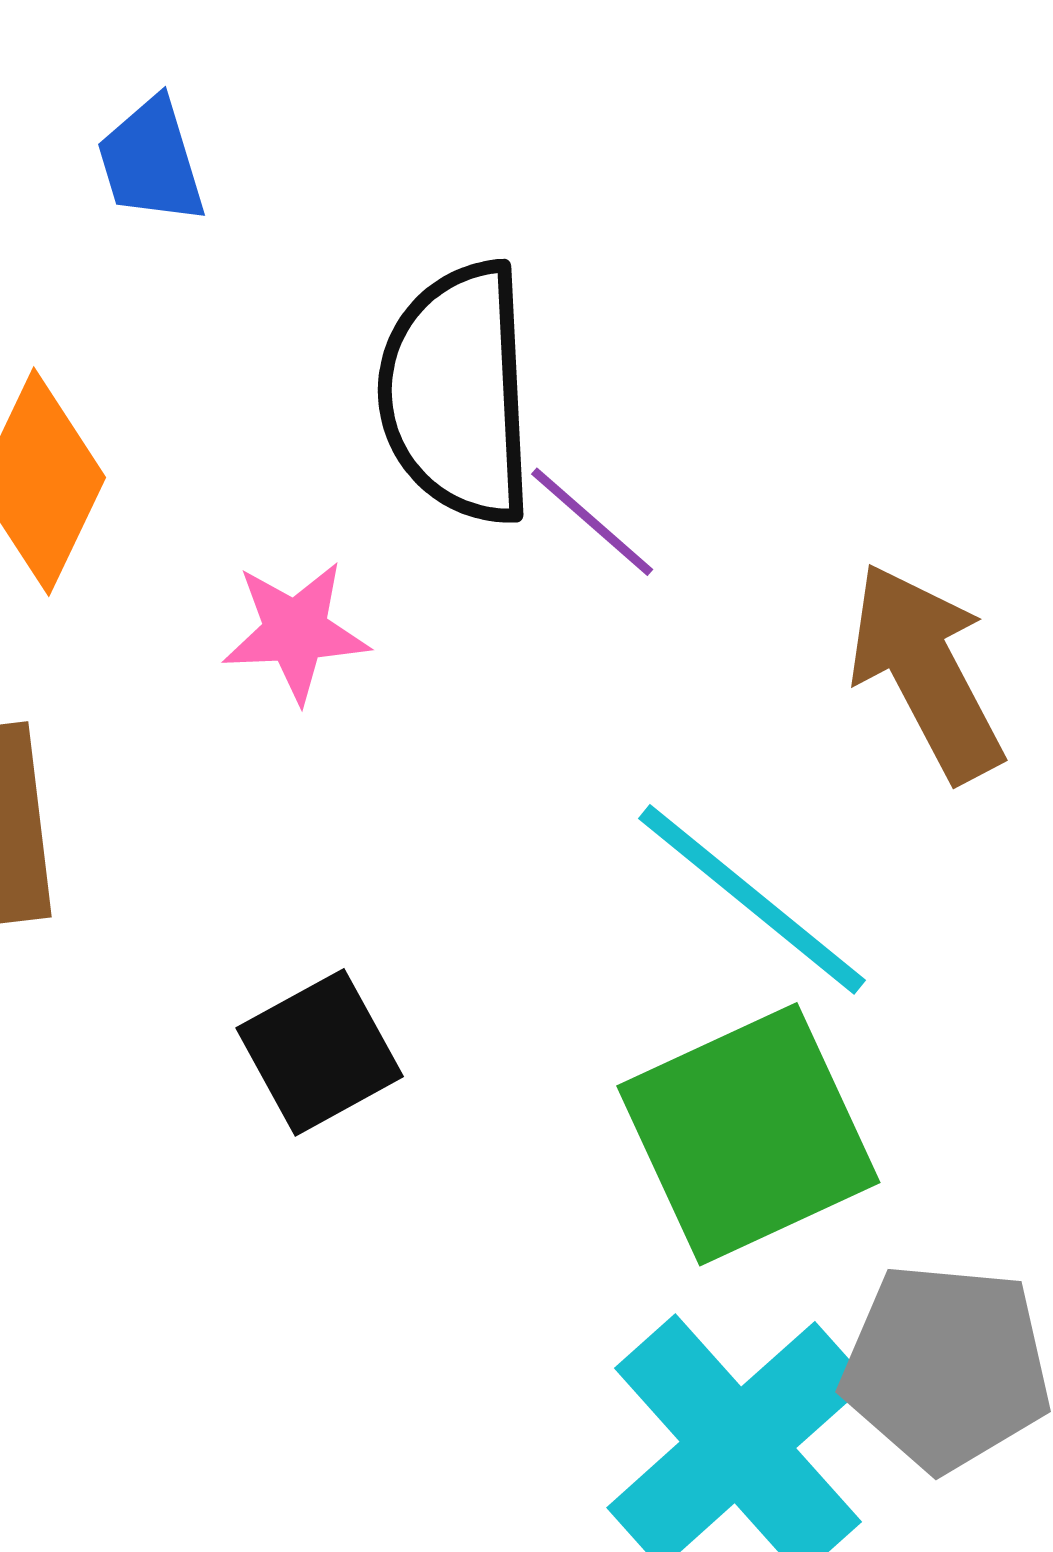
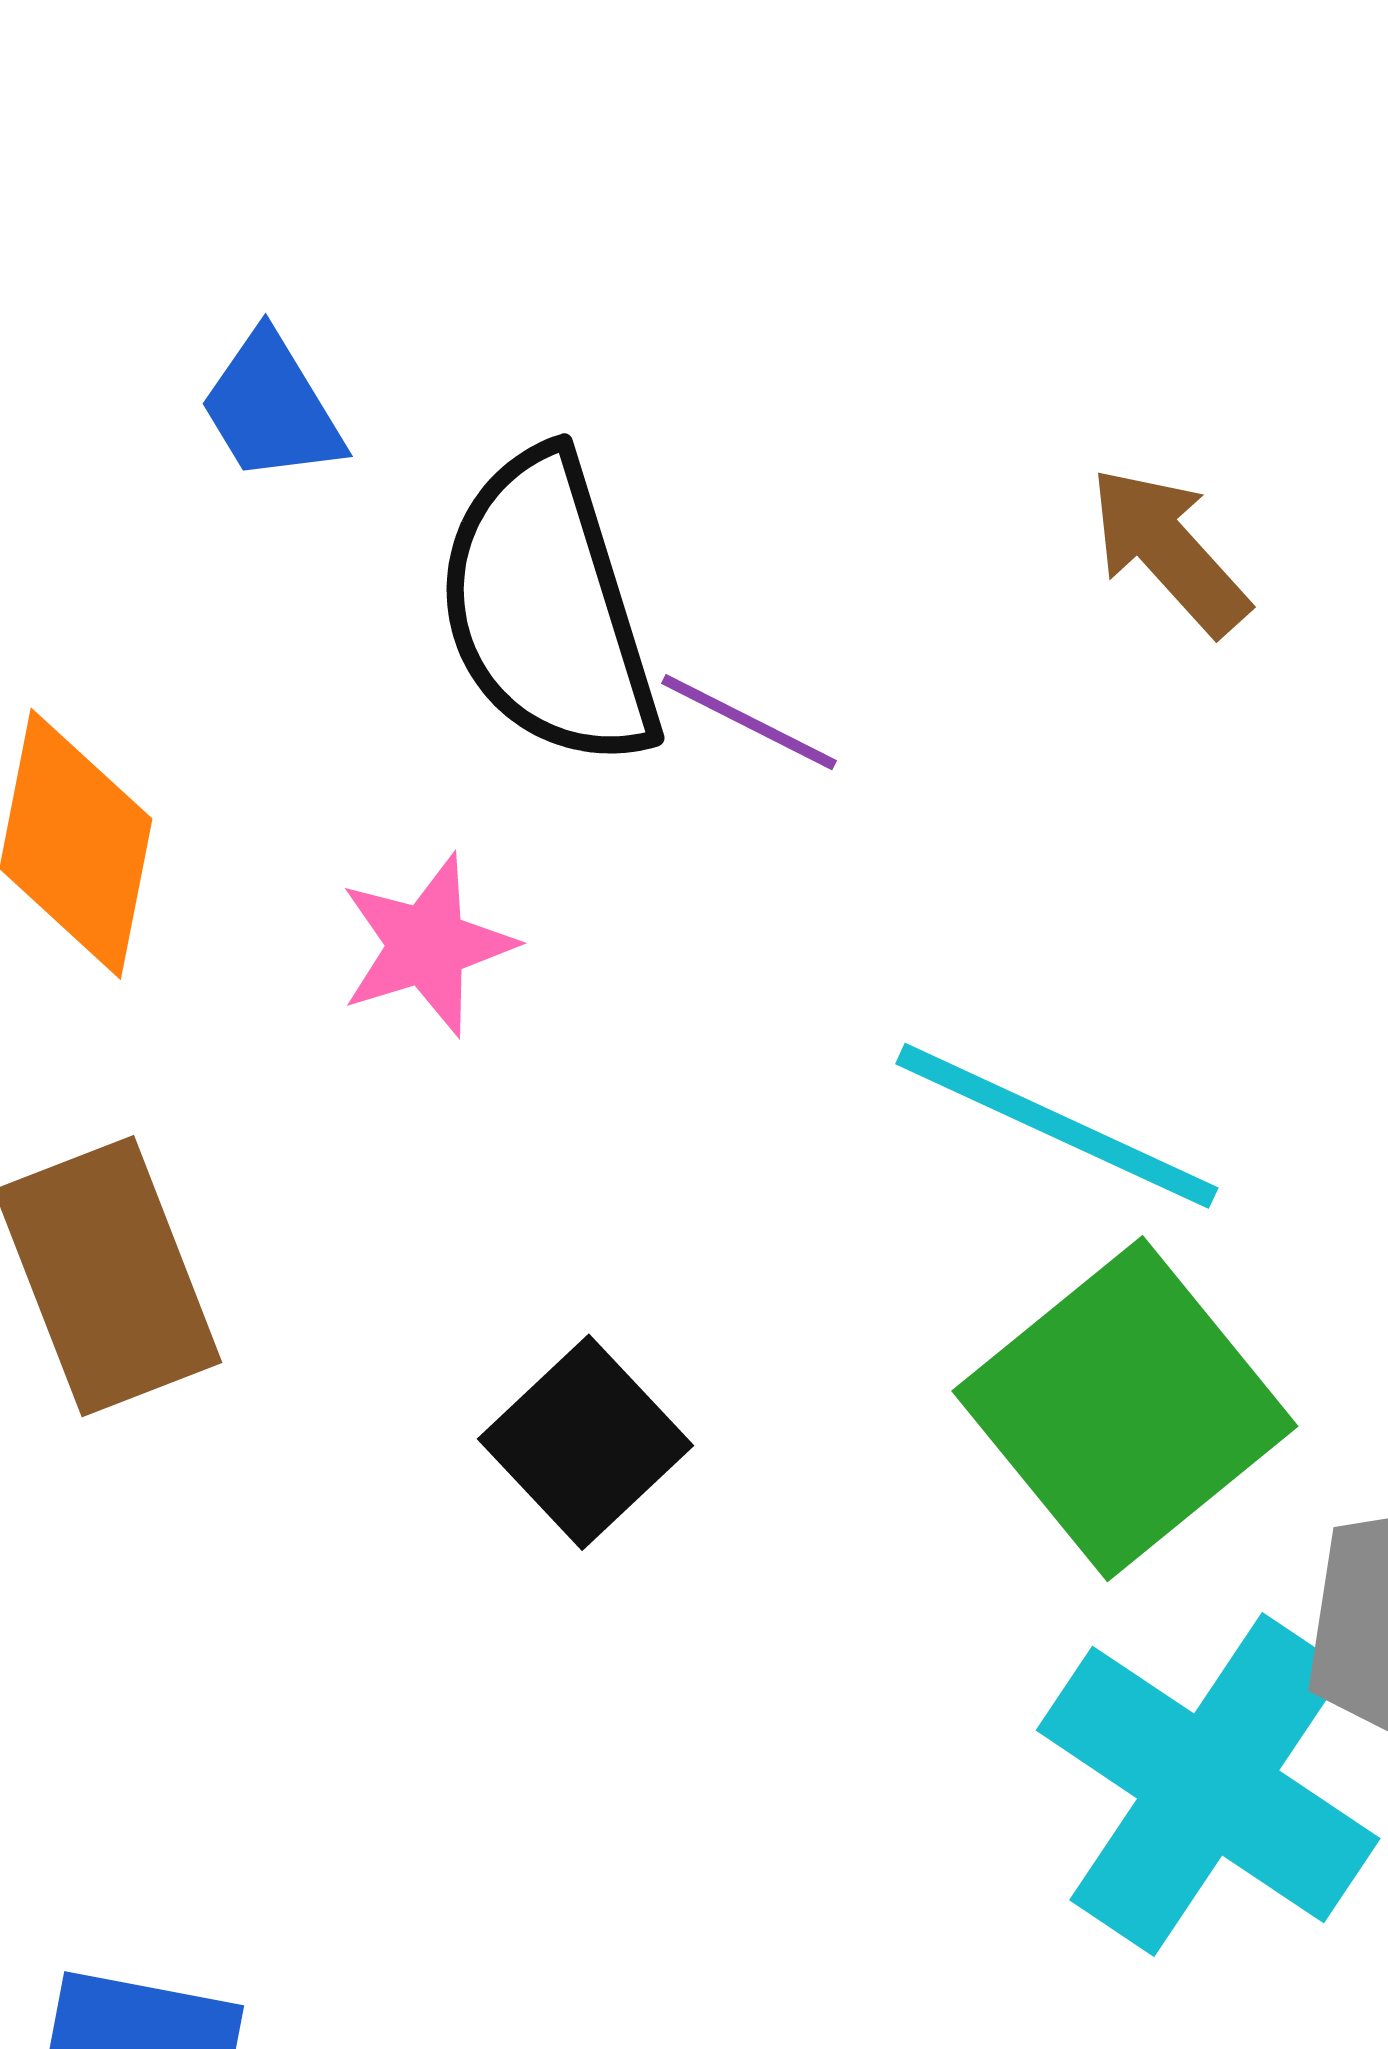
blue trapezoid: (151, 161) -> (271, 408), moved
brown arrow: (926, 672) -> (1169, 551), moved, size x0.7

